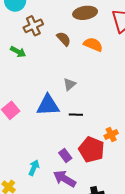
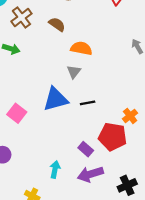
orange semicircle: (93, 45) -> (81, 48), moved
purple arrow: (65, 179) -> (90, 174), turned -35

